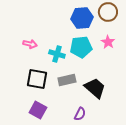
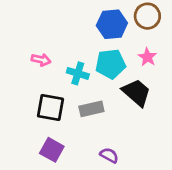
black trapezoid: (95, 88) -> (136, 93), moved
purple semicircle: (80, 114) -> (109, 155), turned -88

